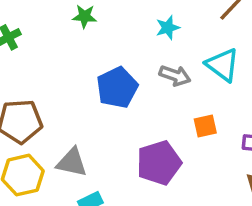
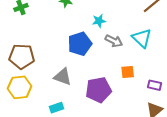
cyan star: (168, 28) -> (99, 21), moved
gray triangle: (72, 162) -> (63, 77), moved

